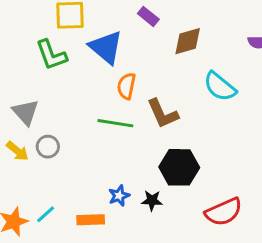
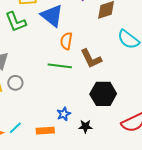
black star: (152, 200) -> (85, 126), moved

